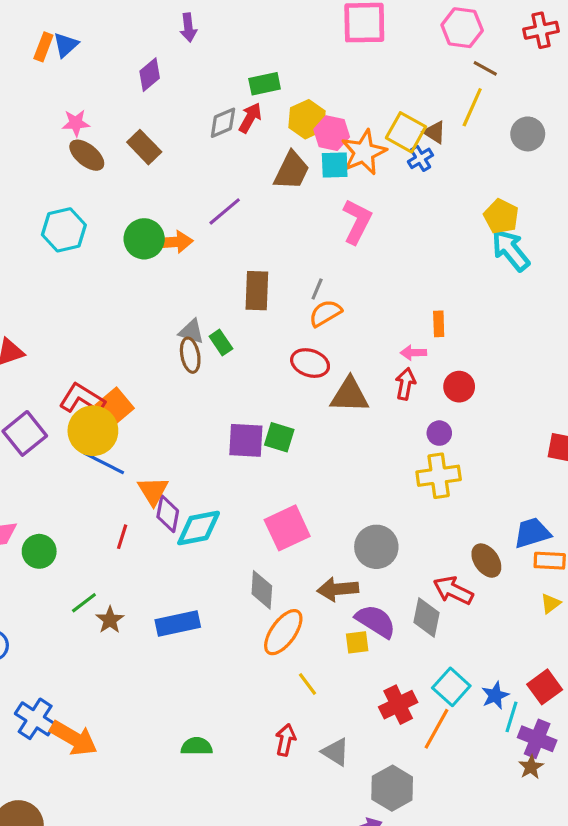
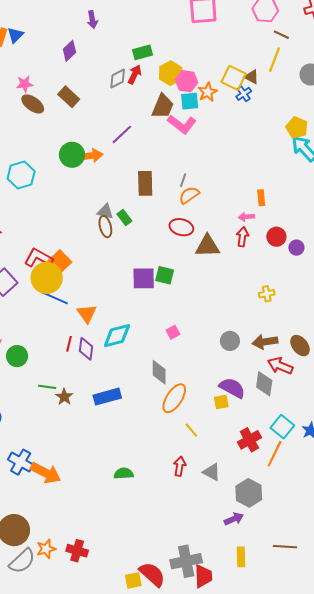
orange star: (364, 152) -> (208, 92), size x0.7
pink L-shape: (357, 222) -> (182, 124), moved, turned 104
cyan hexagon: (64, 230) -> (21, 175), moved
purple circle: (439, 433) -> (296, 248), moved
yellow cross: (439, 476) -> (267, 294), size x0.6
purple diamond: (168, 514) -> (86, 349), moved
pink square: (287, 528) -> (173, 332), size x0.5
gray circle: (376, 547) -> (230, 341), size x0.7
brown arrow: (338, 589) -> (265, 342), moved
green line: (84, 603) -> (47, 387), turned 48

